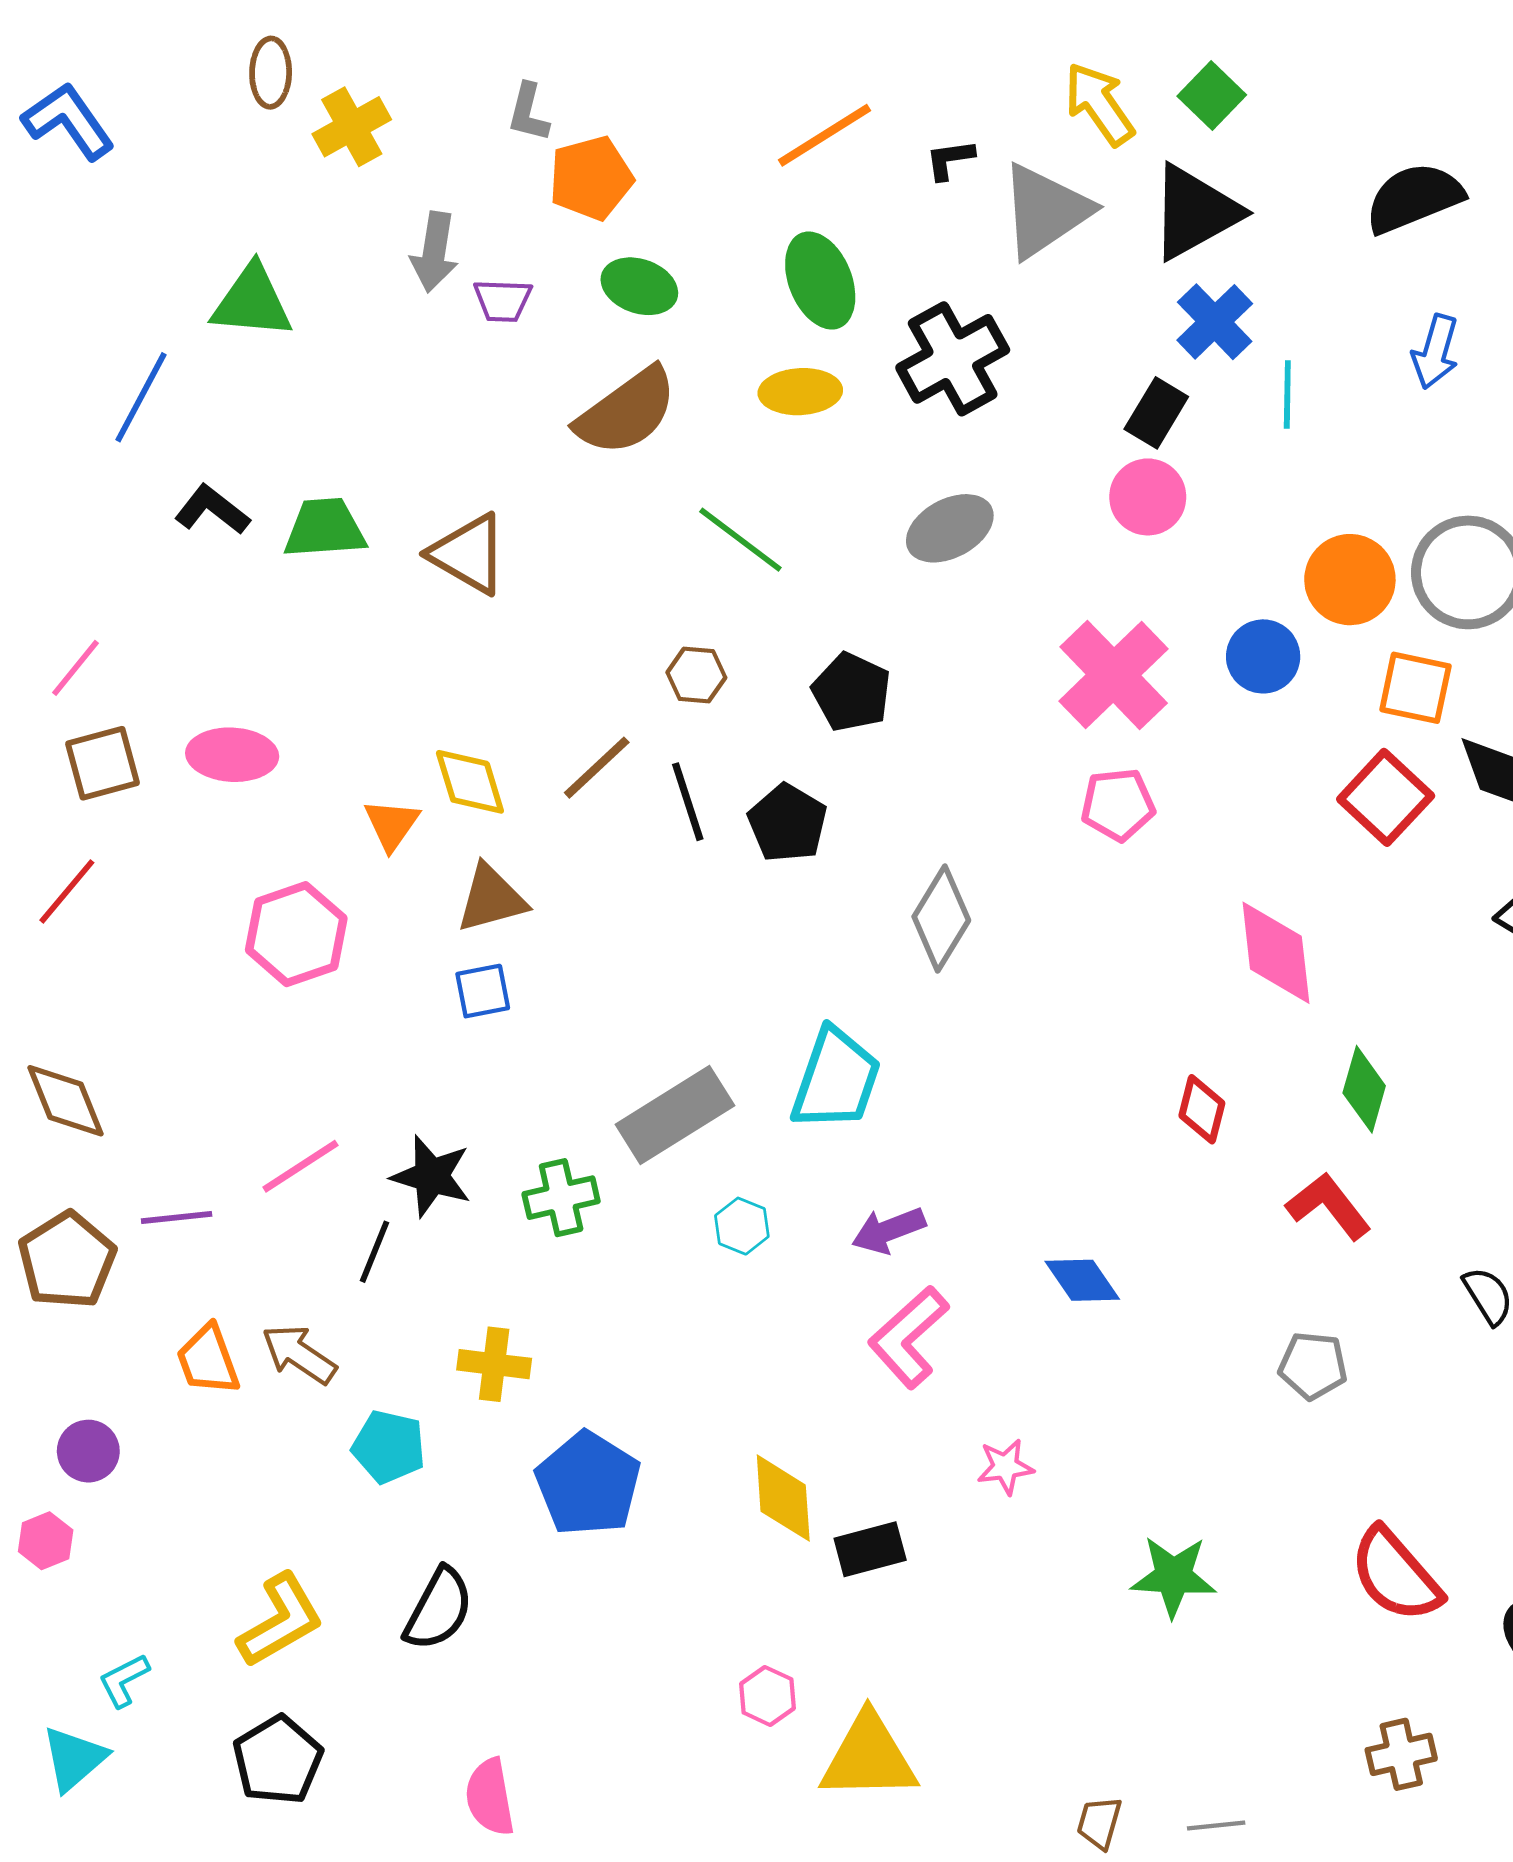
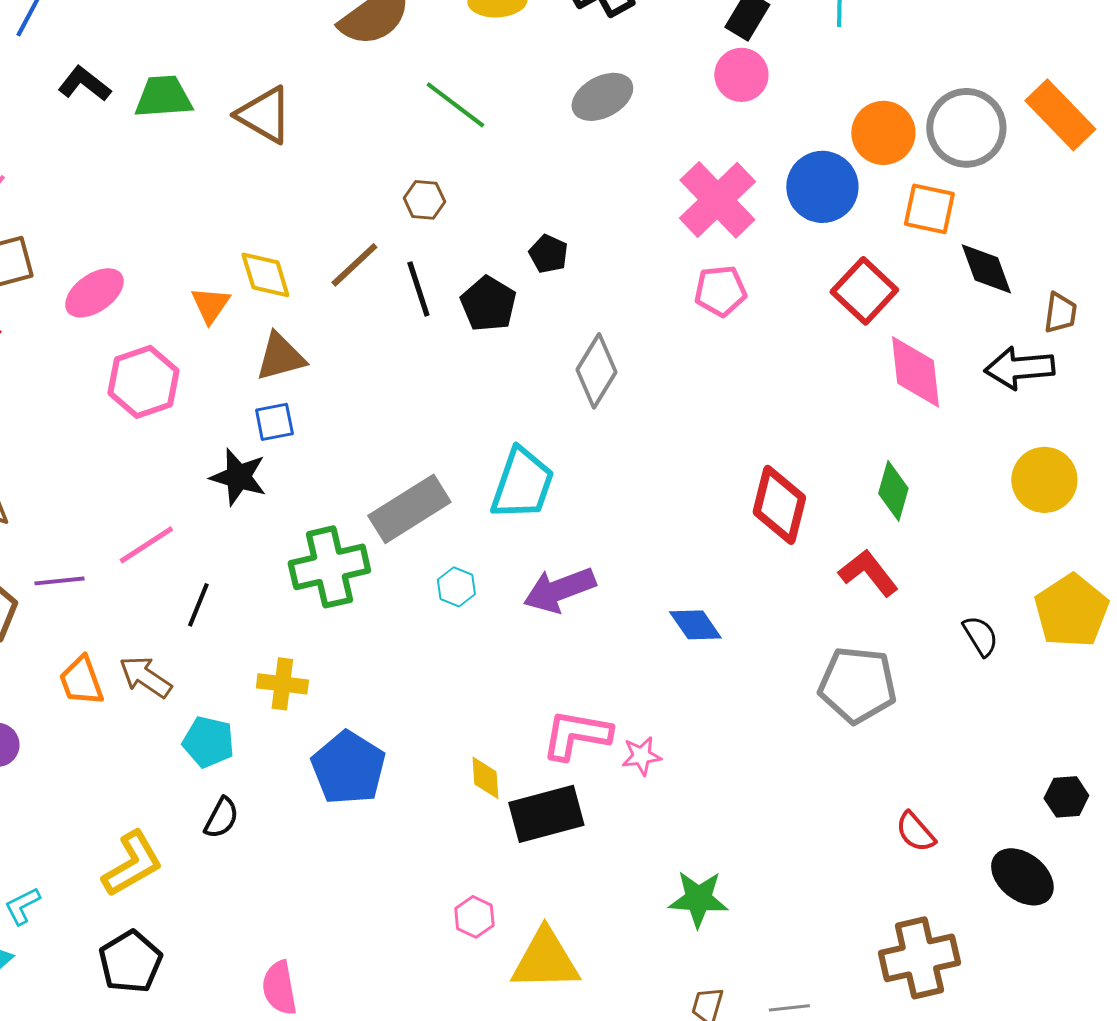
blue circle: (1263, 656) -> (822, 187), size x1.4
black pentagon: (852, 692) -> (548, 254), moved, size x0.7
pink ellipse: (232, 755) -> (94, 293), moved, turned -38
red square: (1386, 797) -> (864, 291), moved
pink diamond: (1276, 953) -> (915, 372), moved
red diamond: (1202, 1109) -> (779, 505), size x1.6
black star: (431, 1176) -> (238, 477), moved
green cross: (561, 1198) -> (329, 567), size x1.5
purple arrow: (889, 1230) -> (559, 590), size x1.4
pink L-shape: (909, 1337) -> (576, 735), moved, turned 52
gray pentagon: (1313, 1366) -> (857, 685), size x1.6
yellow diamond: (783, 1498) -> (485, 778), size x0.7
black rectangle: (870, 1549) -> (546, 814), size x1.5
red semicircle: (1396, 1575) -> (915, 832), size x0.6
green star: (1173, 1576) -> (698, 899), moved
black semicircle: (439, 1609) -> (221, 818), moved, size x0.7
brown cross: (1401, 1754) -> (919, 958), size x1.6

